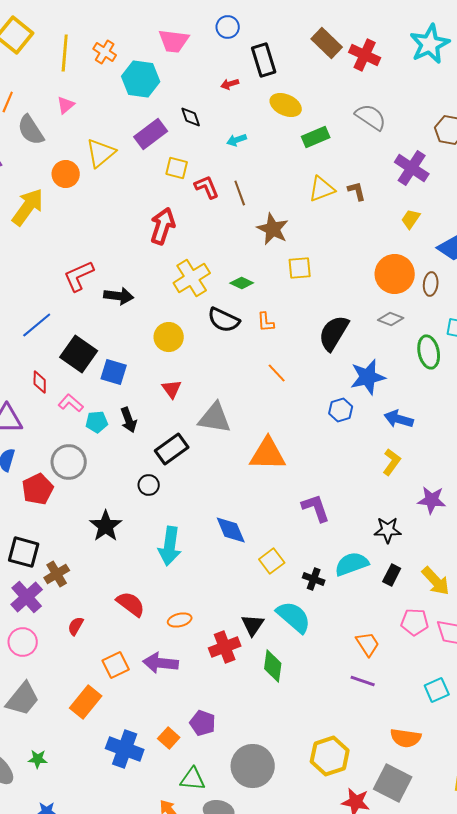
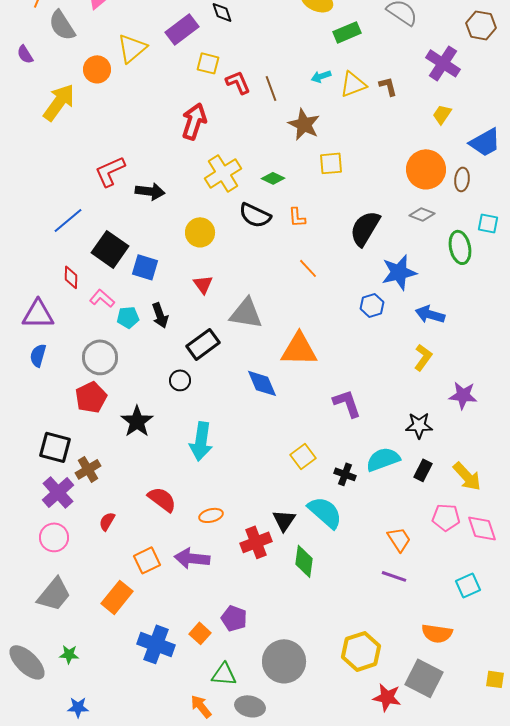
cyan arrow: (237, 140) -> (321, 76), moved
red pentagon: (38, 489) -> (91, 397), moved
blue diamond: (231, 530) -> (262, 383), moved

